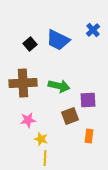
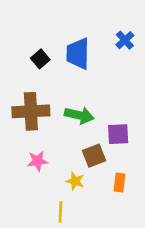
blue trapezoid: (58, 40) -> (78, 54), turned 65
yellow star: (41, 139) -> (75, 181), moved

